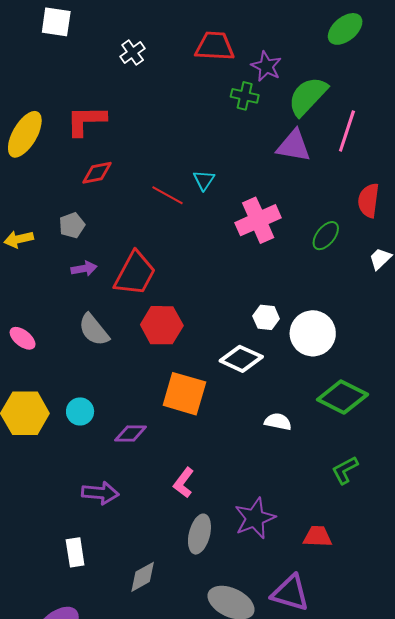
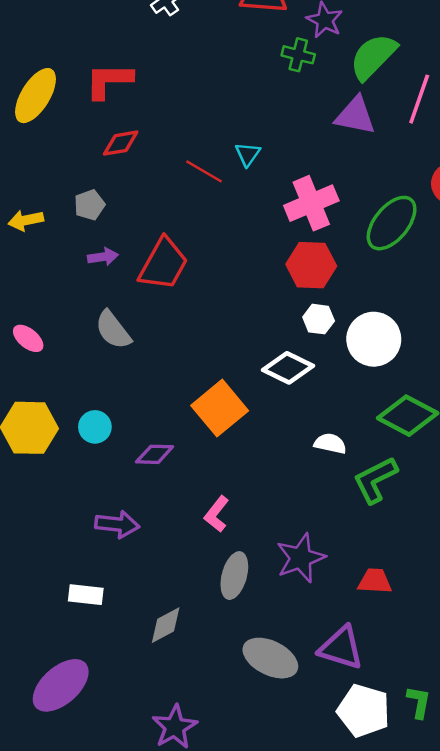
green ellipse: (326, 236) -> (392, 223), size x1.6
red hexagon: (162, 325) -> (311, 265), moved
orange square: (184, 394) -> (220, 408), turned 33
green L-shape: (345, 470) -> (375, 480), moved, size x1.4
white rectangle: (75, 552) -> (86, 595), turned -76

